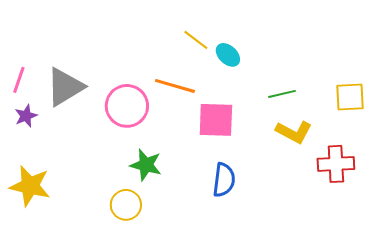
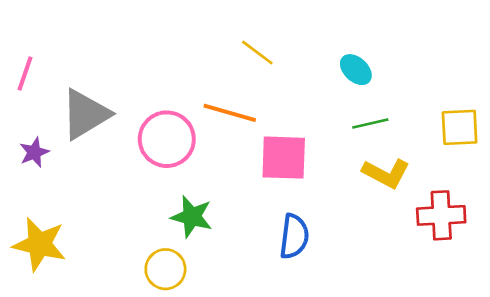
cyan ellipse: (228, 55) -> (356, 70), moved
pink line: (19, 80) -> (25, 74), moved

